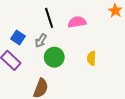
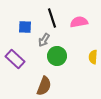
blue square: (18, 38) -> (25, 27), moved, turned -32

